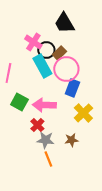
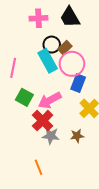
pink cross: (33, 42) -> (39, 18), moved, turned -36
pink arrow: (44, 105) -> (50, 100), turned -30
red cross: (37, 125) -> (43, 121), size x1.5
orange line: (48, 159) -> (39, 167), moved

